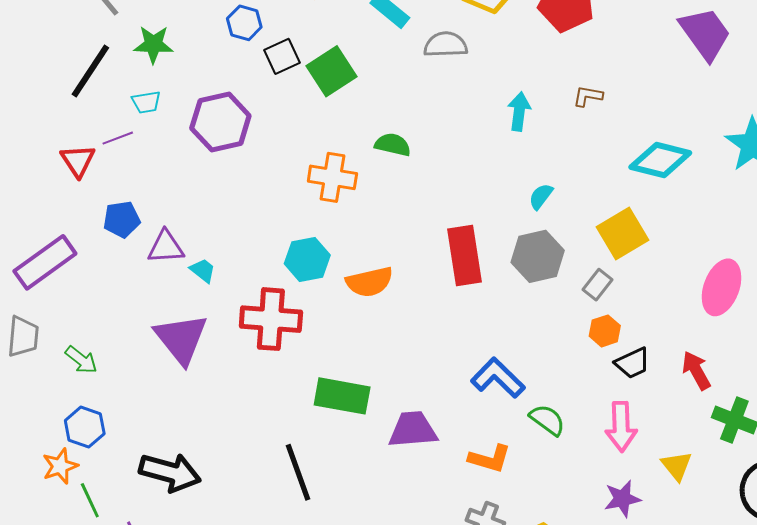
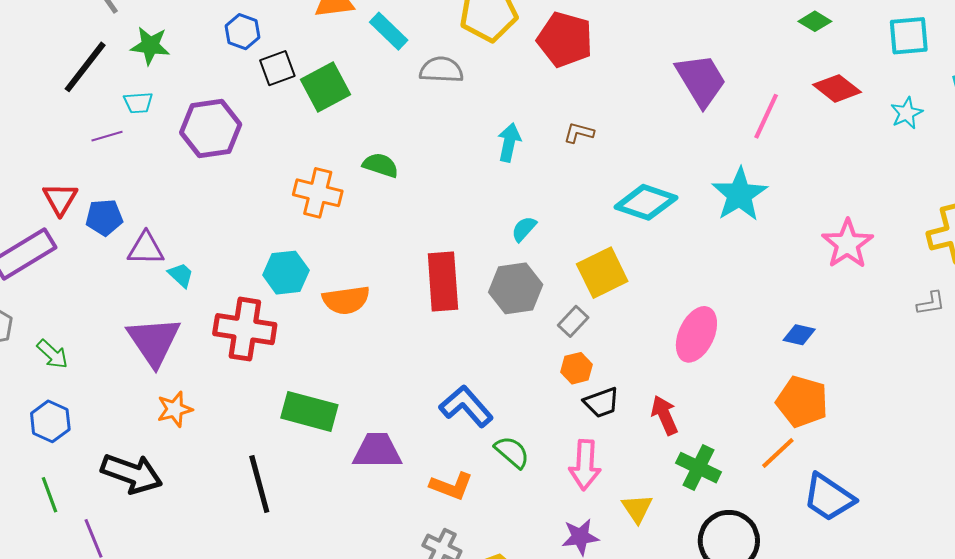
red triangle: (78, 161) -> (60, 199), moved
orange star: (60, 466) -> (175, 409), moved

